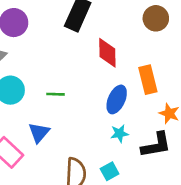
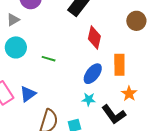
blue triangle: (39, 132) -> (28, 94), moved
black L-shape: (156, 145) -> (114, 114), turned 50

